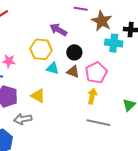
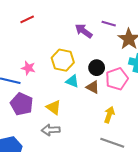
purple arrow: (58, 30) -> (84, 31), moved
pink pentagon: (96, 73) -> (117, 79), moved
gray arrow: (23, 119) -> (51, 130), moved

